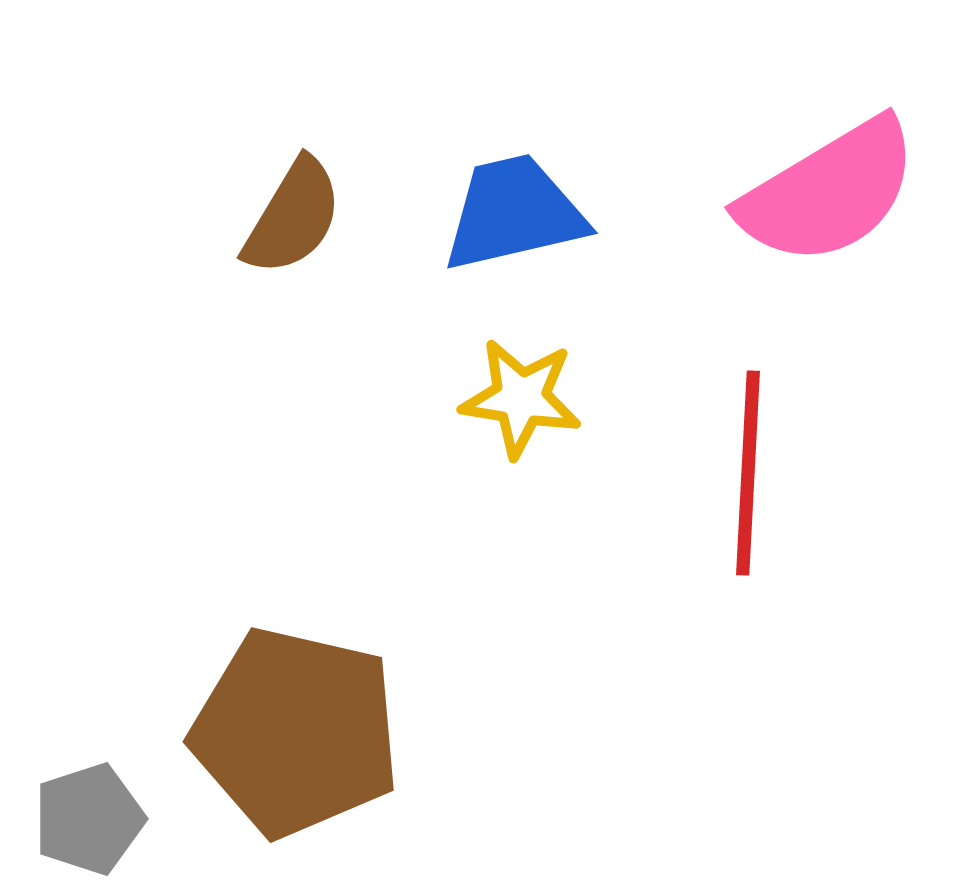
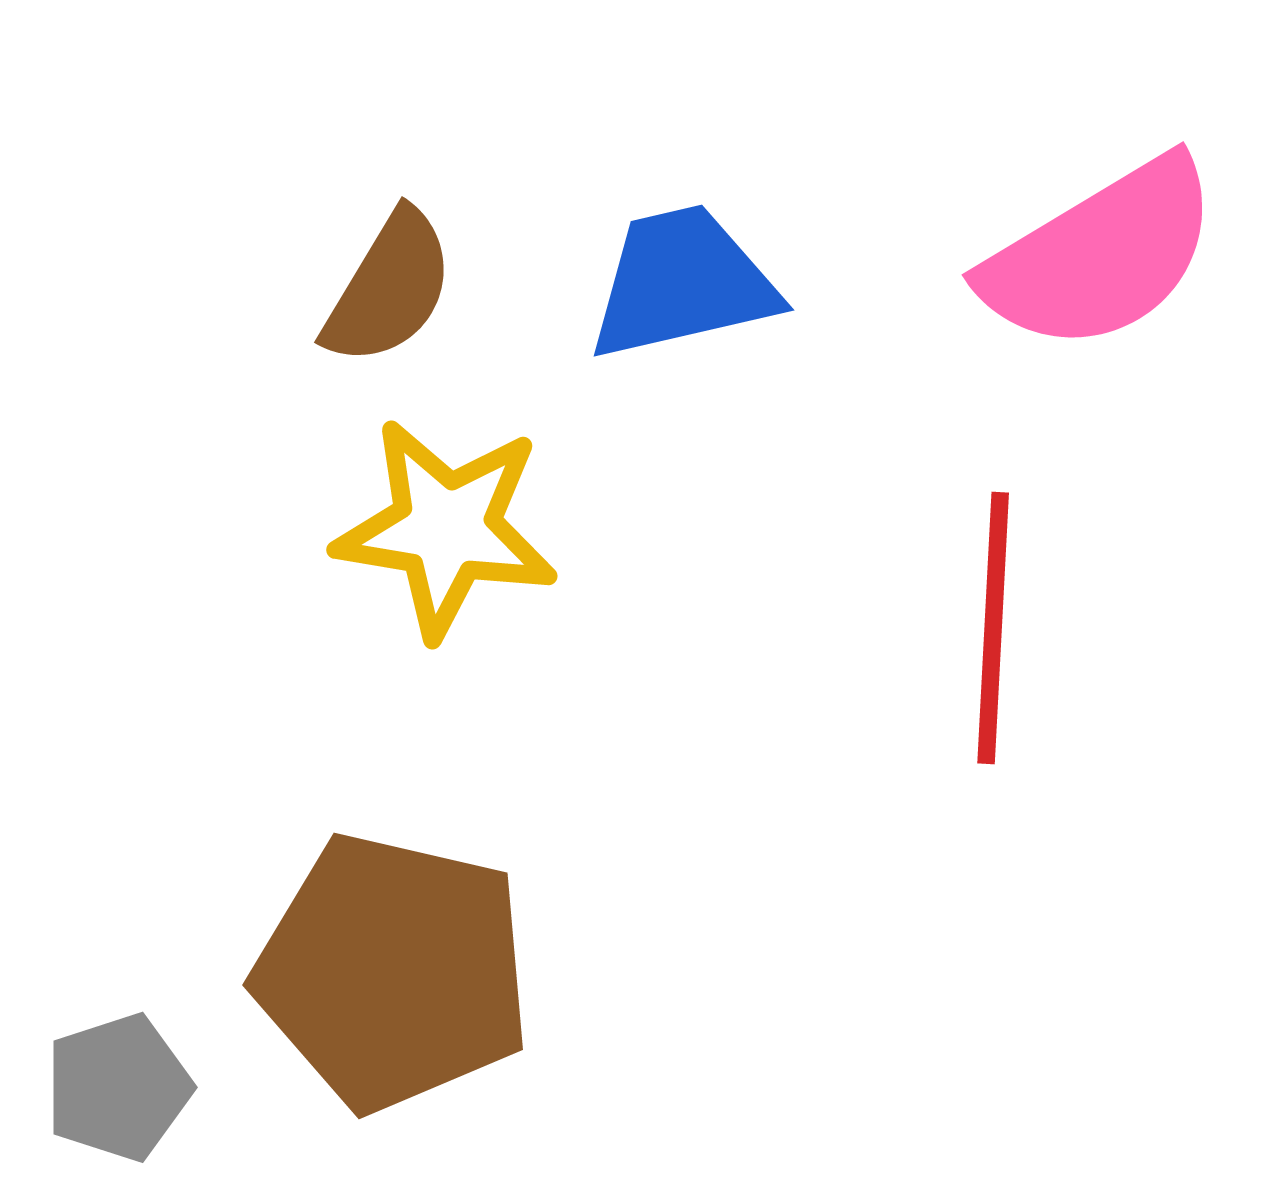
yellow star: (521, 398) -> (446, 528), moved, size x1.4

